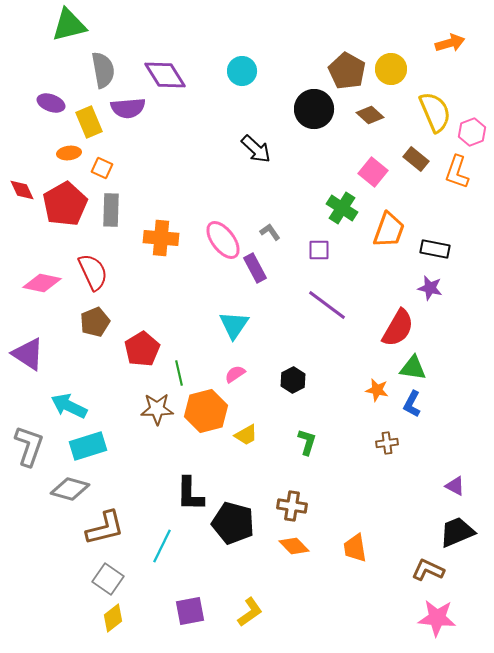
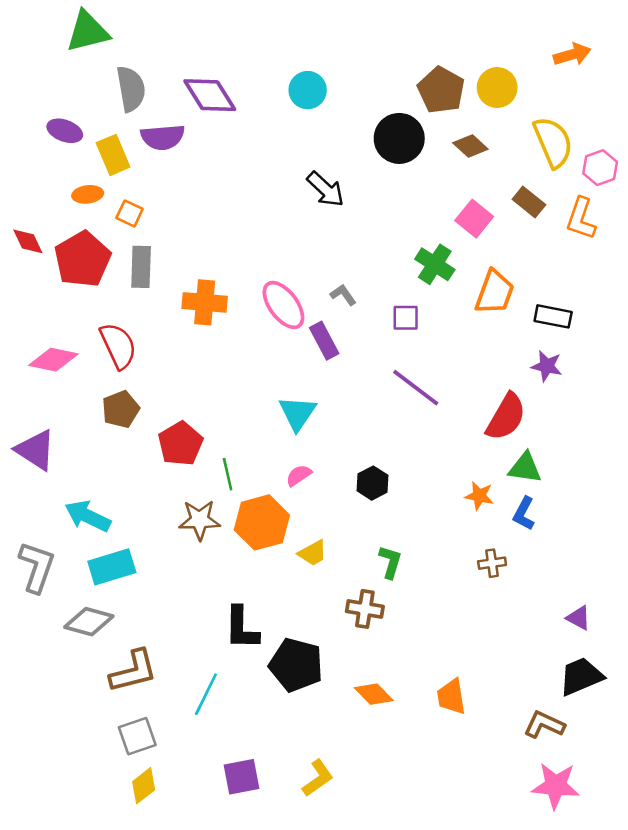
brown cross: (292, 506) -> (365, 609), moved
gray square: (108, 579) -> (137, 736), turned 36

